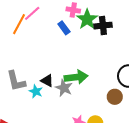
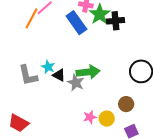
blue rectangle: (64, 28) -> (76, 23), size x1.6
cyan star: (36, 91) -> (48, 67), moved
brown circle: (115, 97) -> (126, 104), moved

